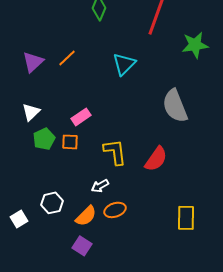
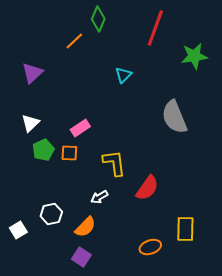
orange line: (67, 58) -> (74, 41), moved
cyan triangle: (124, 64) -> (123, 75), size x0.7
red semicircle: (156, 159) -> (147, 188), moved
orange ellipse: (115, 210) -> (150, 247), moved

